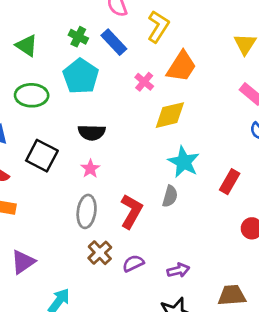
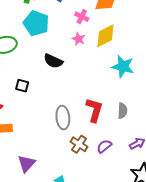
black semicircle: (92, 132) -> (53, 61), turned 36
black square: (42, 156) -> (22, 86), size x0.6
pink star: (90, 169) -> (79, 39), moved
gray semicircle: (170, 196) -> (122, 111), moved

